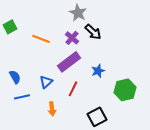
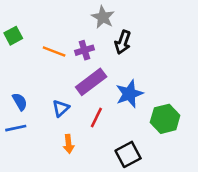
black arrow: (93, 32) -> (123, 42), turned 66
purple cross: (72, 38) -> (84, 50), moved, turned 32
blue star: (98, 71) -> (129, 94), size x1.5
blue line: (22, 97) -> (16, 128), moved

